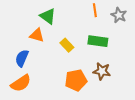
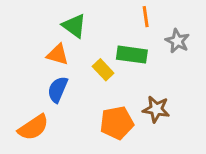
gray star: (119, 15) -> (177, 41), moved
green rectangle: (98, 41) -> (132, 55), moved
blue semicircle: (22, 58) -> (58, 89), moved

